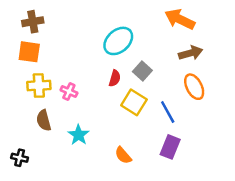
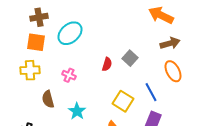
cyan ellipse: (118, 41) -> (70, 33), moved
yellow cross: (39, 86) -> (30, 70), moved
yellow square: (134, 102) -> (123, 101), moved

